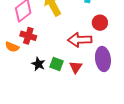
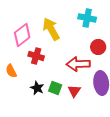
red cross: (28, 36) -> (36, 56), moved
orange semicircle: (12, 47) -> (11, 71), turned 40

